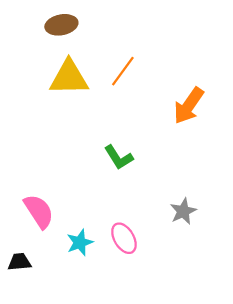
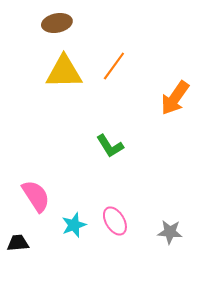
gray star: (183, 211) -> (170, 232), moved, turned 30

